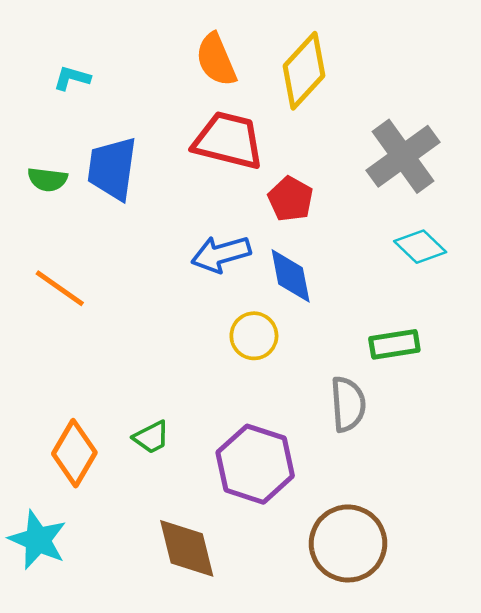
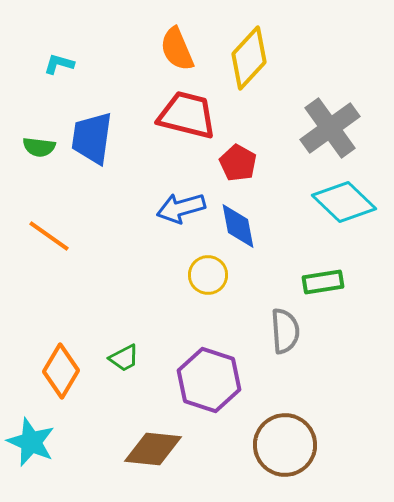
cyan diamond: (420, 247) -> (344, 202), size x1.5
brown diamond: (187, 548) -> (153, 449), turned -70

